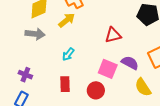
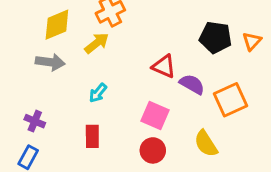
red triangle: (113, 35) -> (164, 66), turned 36
purple semicircle: (130, 63) -> (192, 84), moved
red circle: (96, 90) -> (153, 150), moved

